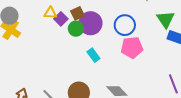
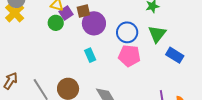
green triangle: (165, 19) -> (157, 34), moved
green circle: (76, 29) -> (56, 23), moved

